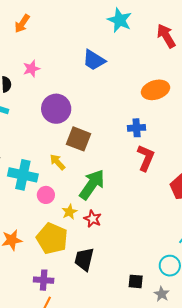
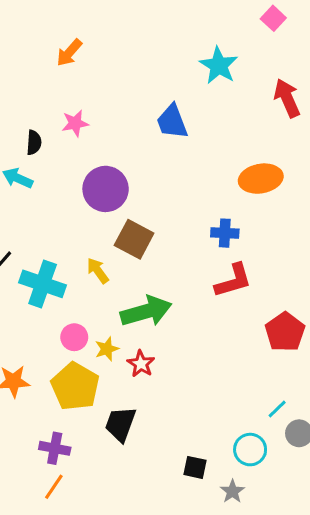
blue trapezoid: (94, 60) -> (172, 122), turned 30
red L-shape: (146, 158) -> (233, 281), turned 44
green arrow: (92, 185) -> (146, 311), turned 32
pink circle: (46, 195) -> (74, 337), moved

